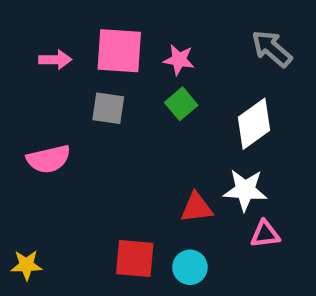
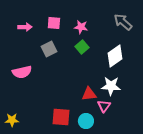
pink square: (119, 51) -> (54, 23), size x0.6
gray square: (108, 108) -> (49, 49), turned -35
pink triangle: (265, 234) -> (104, 106), moved, turned -48

